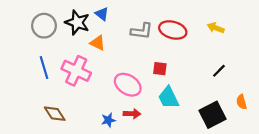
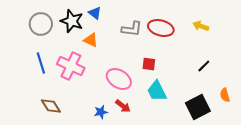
red arrow: (132, 114) -> (123, 106), turned 35

